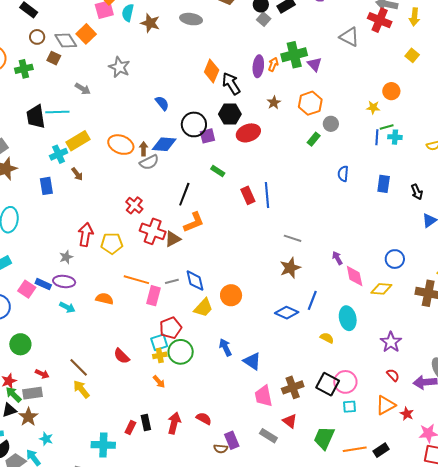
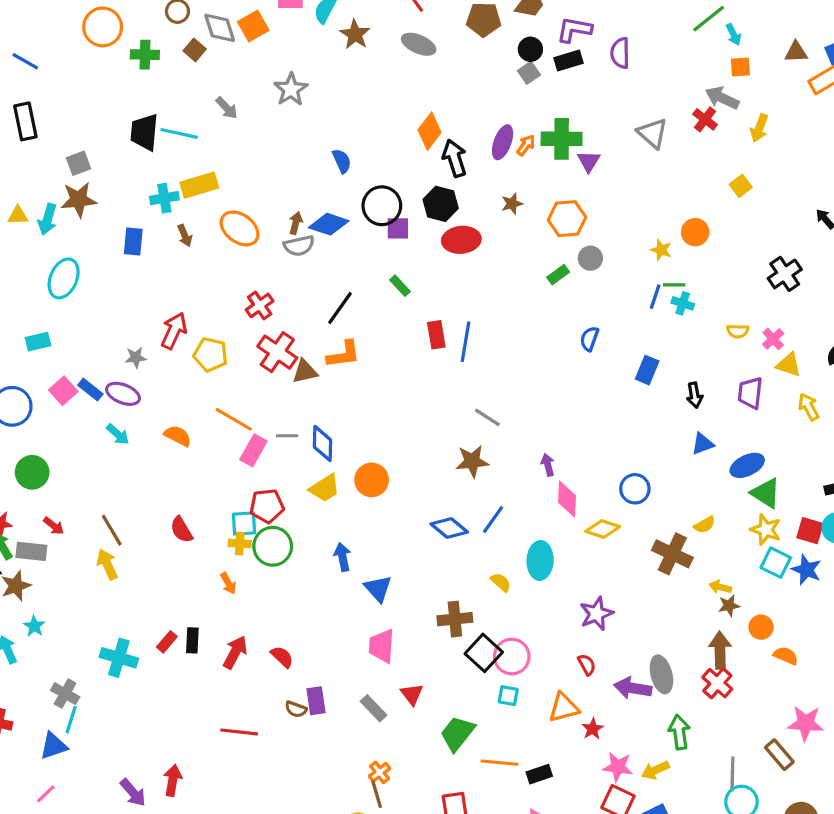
red cross: (380, 20) -> (705, 119), size x0.7
orange ellipse: (121, 145) -> (240, 228), moved
brown cross: (293, 387) -> (455, 619), moved

